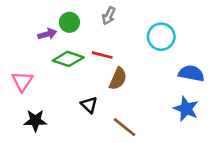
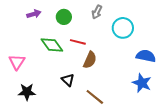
gray arrow: (109, 16) -> (97, 12), moved
green circle: (69, 22) -> (64, 17), moved
purple arrow: (47, 34) -> (34, 14), moved
green diamond: (68, 59) -> (52, 45), turned 35

